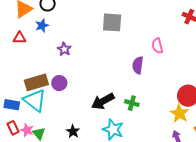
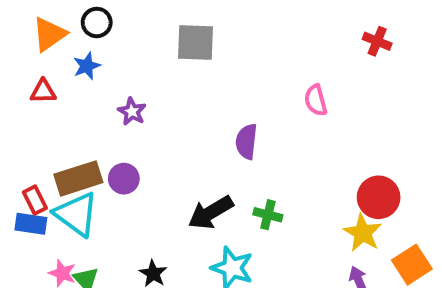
gray square: (112, 22) -> (195, 43), moved
purple semicircle: (138, 65) -> (246, 142), moved
red rectangle: (13, 128) -> (35, 200), moved

